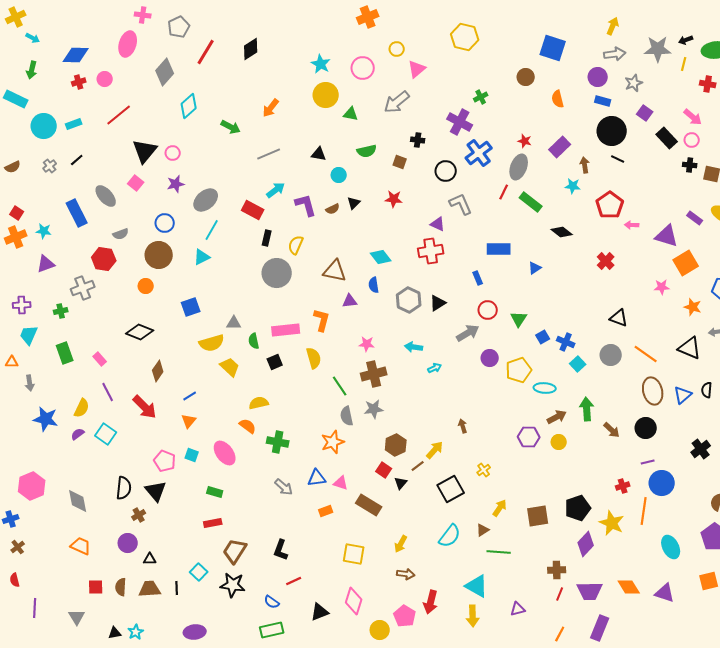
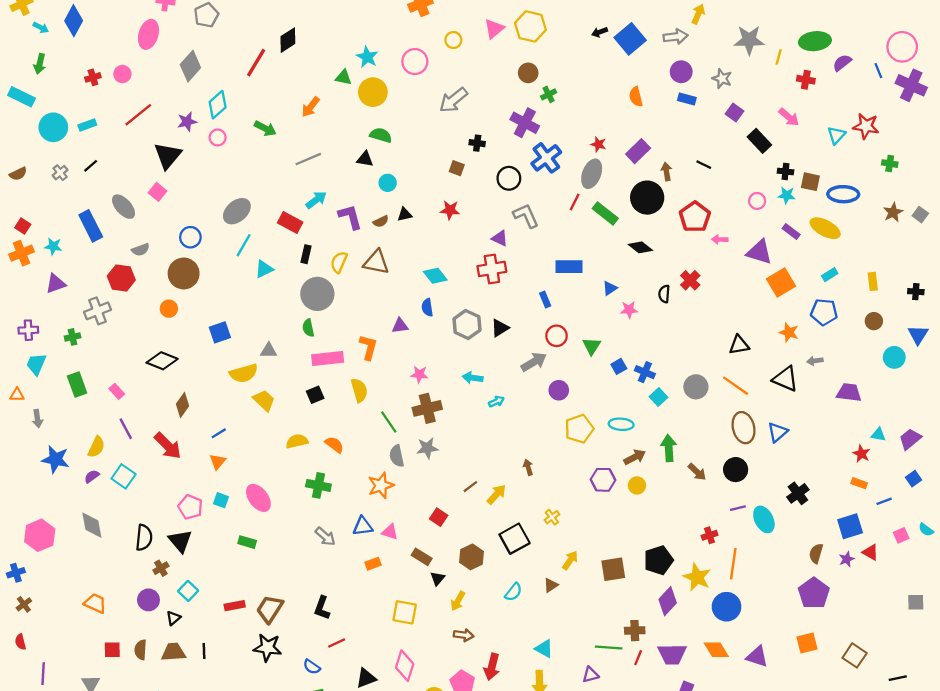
black arrow: (686, 40) -> (600, 32), moved
blue square: (553, 48) -> (630, 39), turned 32
red line: (206, 52) -> (256, 63), moved
gray arrow: (615, 54) -> (676, 37), moved
blue diamond: (76, 55) -> (74, 21), moved, turned -64
pink triangle: (417, 69) -> (494, 29), moved
brown circle: (526, 77) -> (528, 73), moved
gray star: (634, 83) -> (722, 79), turned -30
green triangle: (351, 114) -> (343, 77), moved
black circle: (612, 131) -> (647, 198), moved
pink circle: (692, 140) -> (757, 201), moved
green semicircle: (367, 151) -> (381, 135), moved, turned -150
pink circle: (173, 153) -> (218, 137), moved
purple star: (176, 184) -> (187, 122), moved
cyan star: (573, 186) -> (787, 195), moved
black triangle: (354, 203) -> (405, 215), turned 32
cyan triangle: (202, 257) -> (264, 269), moved
brown triangle: (335, 271) -> (376, 262), moved
pink star: (662, 287) -> (629, 310), moved
black triangle: (619, 318) -> (739, 345), moved, turned -30
green semicircle: (254, 341) -> (308, 328), moved
yellow pentagon: (519, 370) -> (579, 429), moved
black semicircle: (707, 390) -> (664, 294), moved
orange semicircle: (248, 426) -> (334, 445), moved
brown hexagon: (396, 445) -> (471, 557), moved
brown line: (418, 466) -> (470, 487), moved
black triangle: (401, 483) -> (437, 578), moved
blue circle: (662, 483) -> (727, 607), moved
gray diamond: (78, 501) -> (92, 525), moved
brown rectangle: (369, 505) -> (422, 557), size x0.7
red rectangle: (213, 523) -> (235, 606), moved
cyan semicircle: (450, 536) -> (513, 592), size x0.7
cyan ellipse: (671, 547) -> (764, 519), moved
green line: (499, 552) -> (609, 648), moved
black triangle: (150, 559) -> (173, 618), turned -40
cyan square: (199, 572) -> (188, 591), moved
cyan triangle: (477, 586) -> (544, 649), size x0.7

